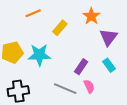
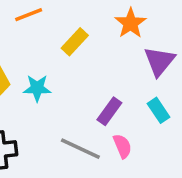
cyan star: (39, 55) -> (37, 88), size x0.7

